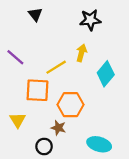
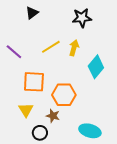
black triangle: (35, 14) -> (32, 13), turned 32
yellow line: (56, 67) -> (51, 47), moved
yellow triangle: (18, 120) -> (26, 110), moved

